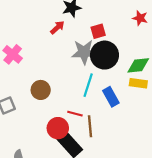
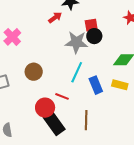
black circle: (104, 55) -> (94, 36), moved, size x0.6
yellow rectangle: (138, 83) -> (120, 85), moved
brown line: (90, 126) -> (86, 120), moved

